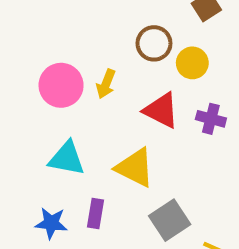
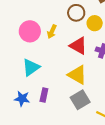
cyan triangle: (67, 159) -> (31, 67), turned -48
yellow triangle: (135, 168) -> (77, 75), moved

